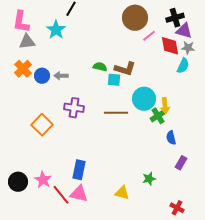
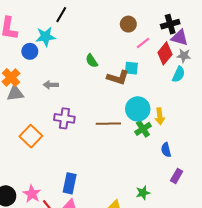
brown circle: (135, 18) -> (128, 24), size x0.6
cyan star: (56, 30) -> (46, 37), turned 30
gray triangle: (27, 42) -> (15, 93), moved
red diamond: (170, 46) -> (165, 53), turned 50
green semicircle: (100, 67) -> (92, 61), moved, turned -136
blue circle: (42, 76) -> (30, 51), moved
cyan square: (114, 80) -> (131, 68), moved
green cross: (158, 116) -> (143, 129), moved

